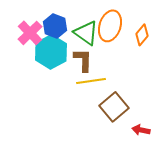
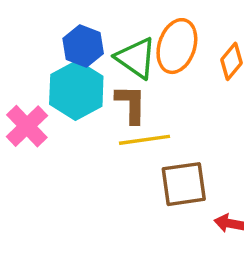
pink cross: (30, 33) -> (27, 126), moved
brown square: (114, 107) -> (184, 184), turned 32

